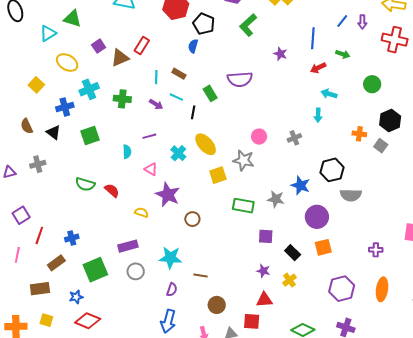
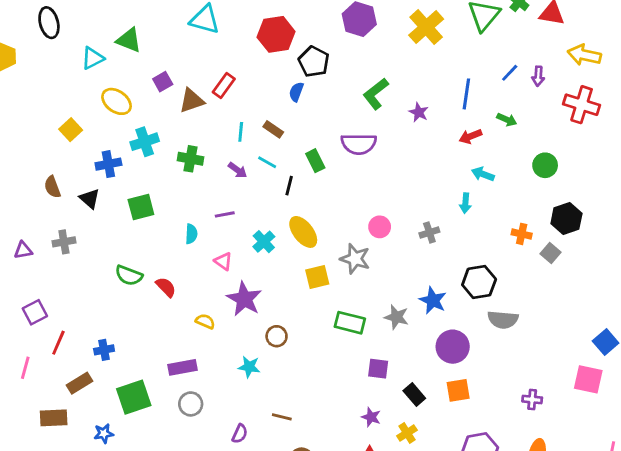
green L-shape: (248, 25) -> (376, 94), moved
cyan star: (170, 258) -> (249, 367), moved, size x0.7

